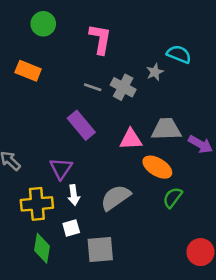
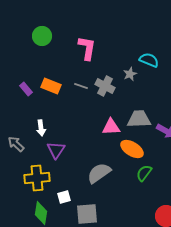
orange rectangle: (28, 71) -> (51, 86), moved
purple rectangle: (81, 125) -> (26, 89), moved, size x0.6
white arrow: (74, 195) -> (41, 128), moved

